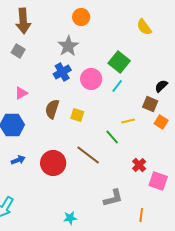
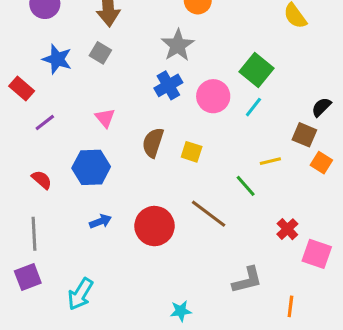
pink triangle: (21, 93) -> (105, 118), turned -40

